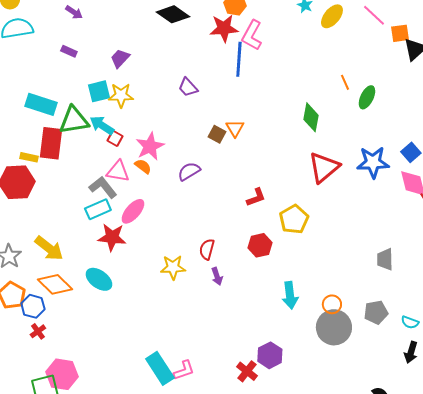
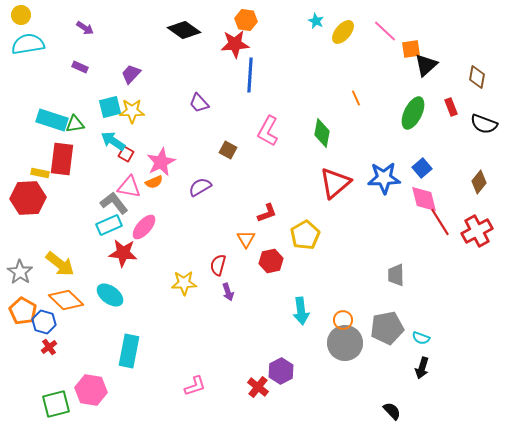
pink L-shape: (252, 35) -> (268, 131), moved
green ellipse: (367, 97) -> (413, 113), moved, size x1.4
green triangle: (74, 120) -> (75, 124), moved, size x0.6
orange triangle: (235, 128) -> (246, 239), moved
orange semicircle: (143, 166) -> (154, 182), turned 120
gray pentagon: (376, 312) -> (387, 328), size x1.4
cyan rectangle: (160, 368) -> (129, 351), moved, turned 44
pink hexagon: (62, 374) -> (91, 390), moved

